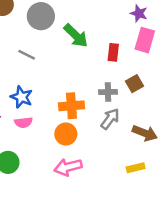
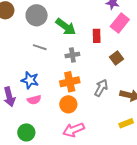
pink rectangle: (145, 40) -> (120, 23), turned 30
gray line: (27, 55) -> (40, 47), moved
gray cross: (108, 92) -> (72, 55), moved

